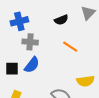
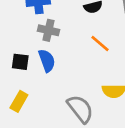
blue semicircle: (32, 65) -> (47, 61), turned -66

